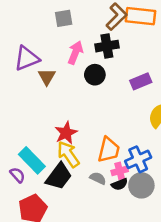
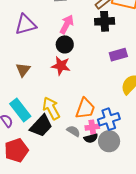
black cross: (107, 46) -> (105, 21), moved
black circle: (95, 75) -> (65, 44), moved
brown triangle: (47, 77) -> (23, 70), moved
red star: (66, 133) -> (61, 66), moved, turned 30

